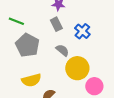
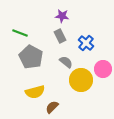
pink circle: (94, 86) -> (103, 69), moved

